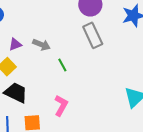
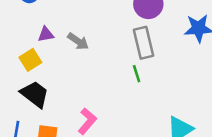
green line: (62, 65) -> (137, 74), moved

